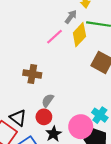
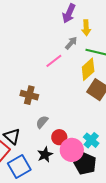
yellow diamond: (79, 35) -> (88, 69), moved
red circle: (44, 117) -> (59, 137), moved

